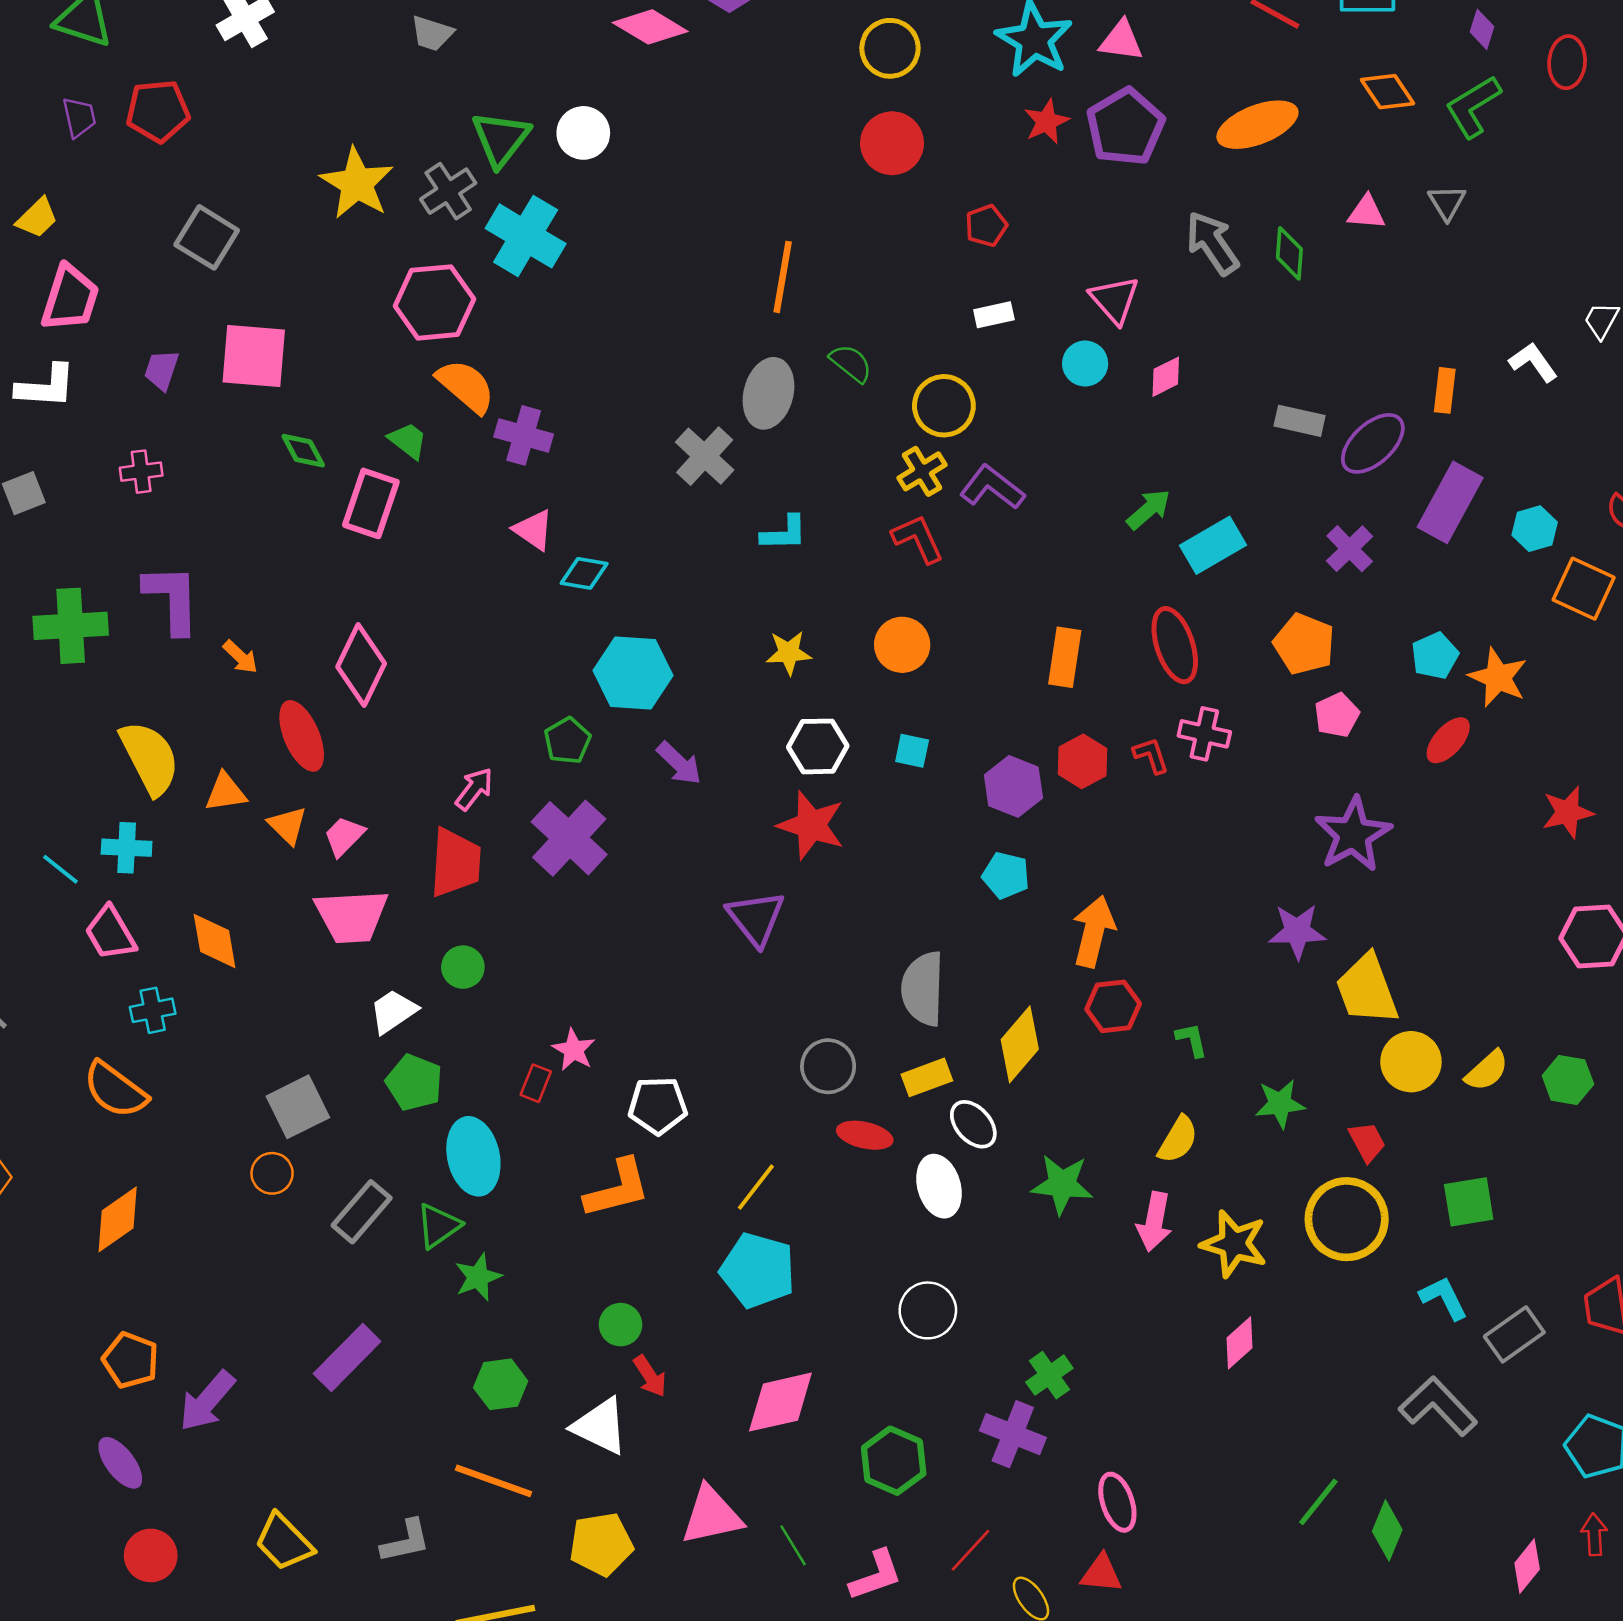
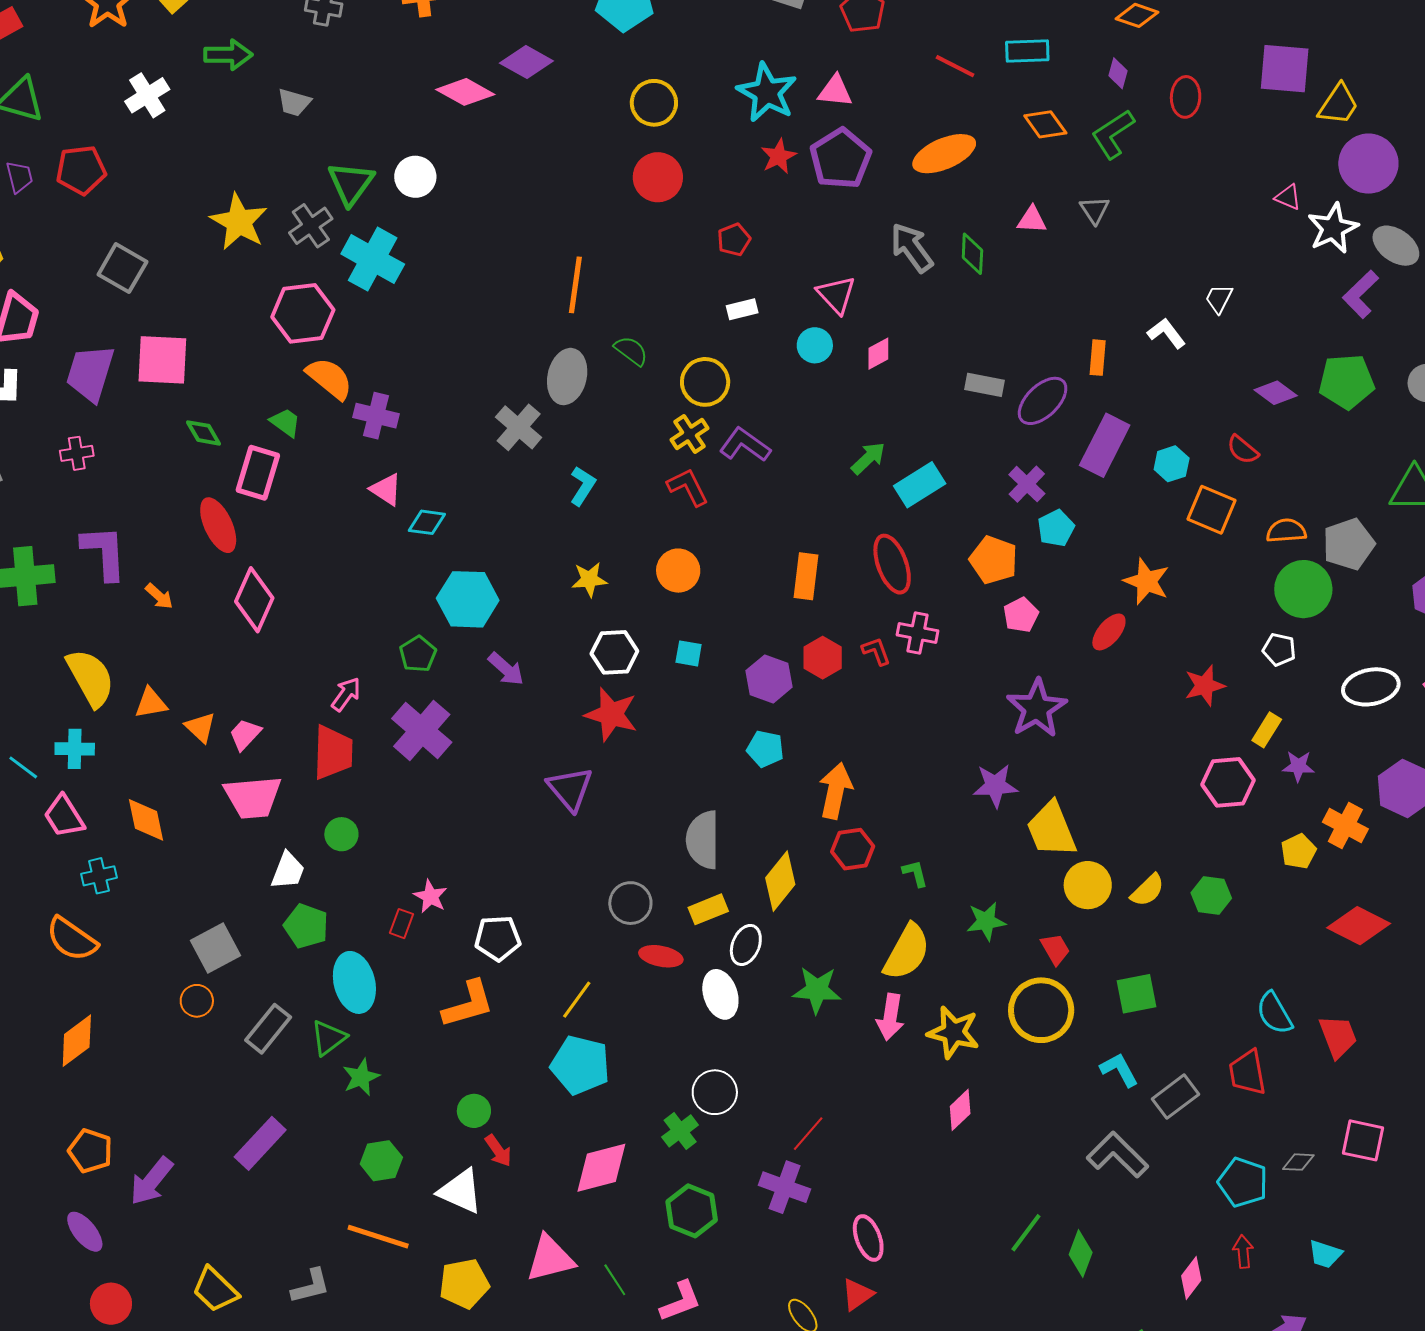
purple trapezoid: (161, 370) -> (90, 373), size x1.8
cyan L-shape: (784, 533) -> (583, 486), turned -54
cyan pentagon: (1435, 656) -> (1056, 528), moved
red ellipse: (302, 736) -> (218, 525), moved
white trapezoid: (393, 1011) -> (288, 871), turned 147
white ellipse: (973, 1124) -> (746, 945), turned 66
yellow semicircle: (1178, 1140) -> (907, 952), size x1.5
green cross: (1049, 1375) -> (680, 1131), moved
red line: (970, 1550) -> (808, 1134), moved
red triangle: (1101, 1574) -> (857, 1294), turned -39

